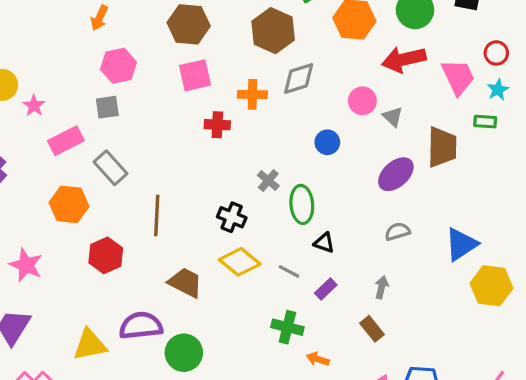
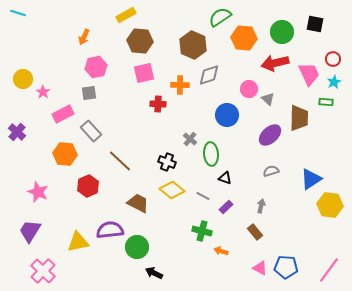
blue circle: (327, 142) -> (227, 115), size x1.5
brown line: (157, 216) -> (120, 161), turned -50

